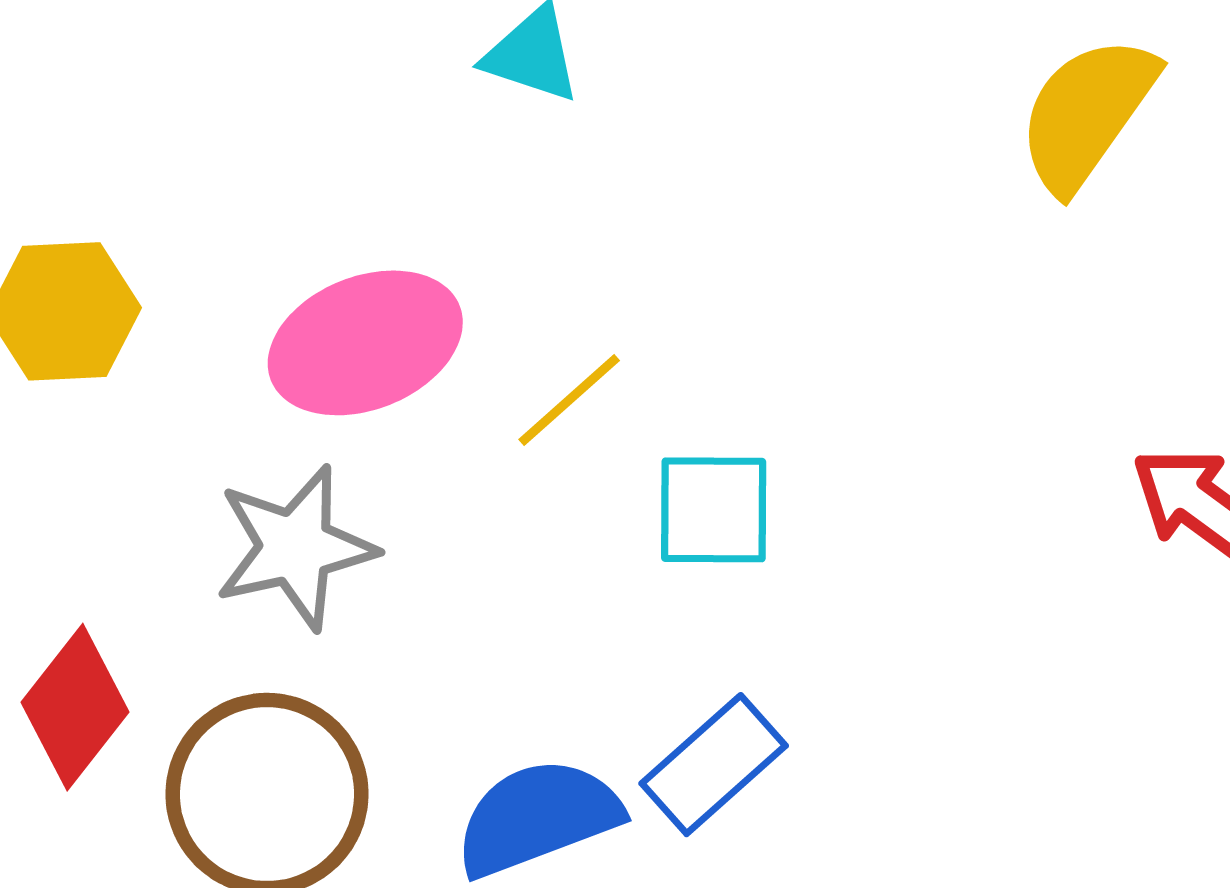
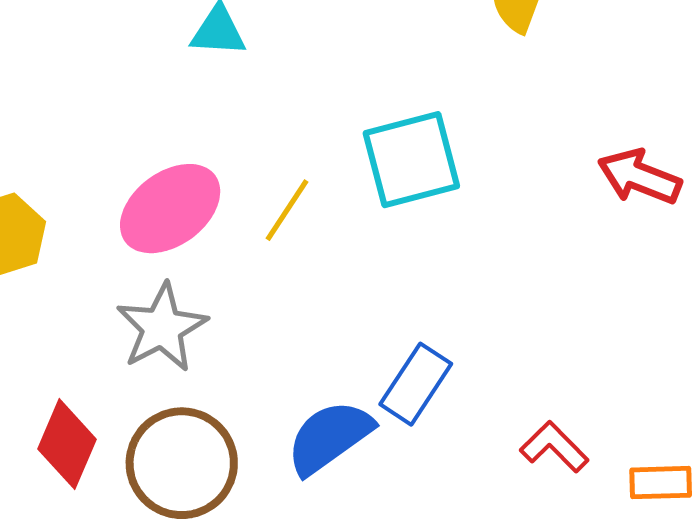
cyan square: (714, 510) -> (411, 160), moved, size x1.4

